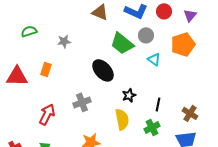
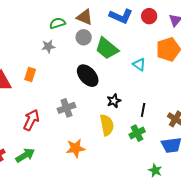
green semicircle: (29, 31) -> (57, 23), moved
gray circle: (146, 35) -> (84, 37), moved

